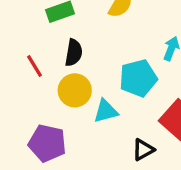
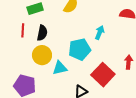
red line: (35, 66) -> (23, 30), moved, turned 32

